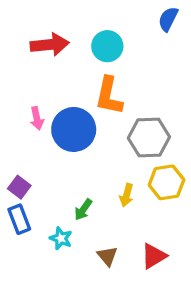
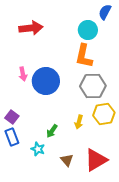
cyan circle: (107, 46) -> (88, 30), moved
orange L-shape: (109, 96) -> (84, 56), moved
red triangle: (154, 256) -> (96, 160), size x1.4

